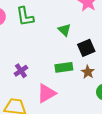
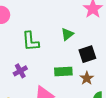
green L-shape: (25, 17) -> (31, 41), moved
green triangle: (64, 30) -> (67, 34), turned 32

